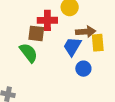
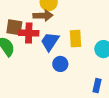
red cross: (47, 20) -> (29, 33), moved
brown arrow: (86, 32) -> (43, 16), moved

